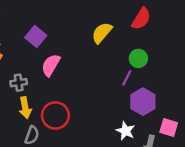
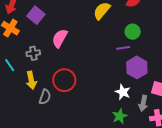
purple square: (36, 37) -> (36, 15), moved
purple line: (127, 78) -> (123, 48), turned 56
yellow arrow: (25, 108) -> (31, 80), moved

